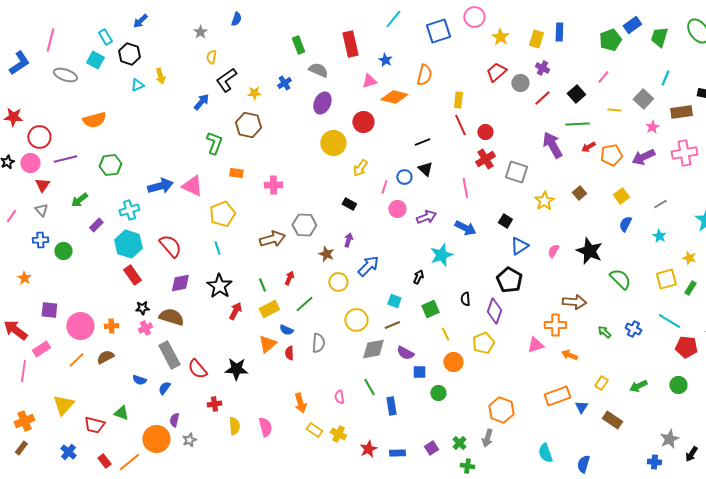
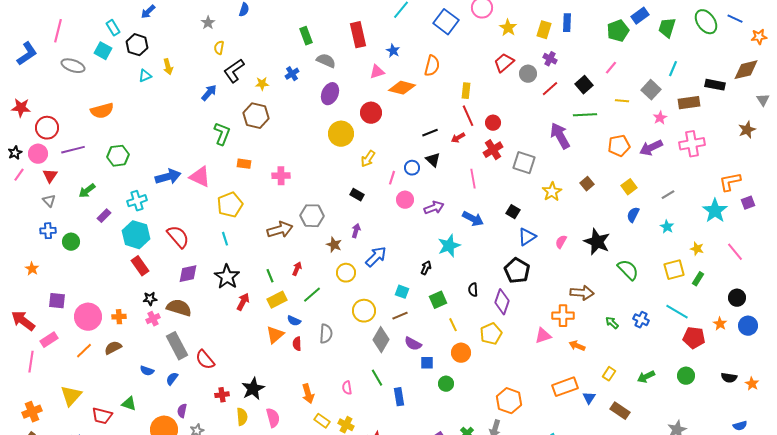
blue square: (438, 31) -> (446, 22), turned -35
red arrow: (588, 147) -> (458, 138), moved
pink line: (11, 216) -> (19, 175), moved
gray diamond: (373, 349) -> (381, 340), turned -50
black star: (236, 369) -> (253, 389), moved, turned -30

